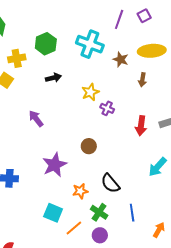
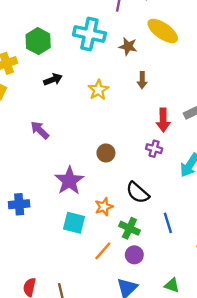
yellow ellipse: (152, 51) -> (163, 31), turned 48
brown arrow: (142, 80) -> (142, 80), moved
purple cross: (107, 108) -> (154, 149), moved
cyan square: (53, 213) -> (74, 223), moved

